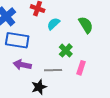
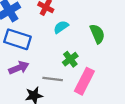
purple arrow: (22, 65) -> (19, 68), turned 138
pink rectangle: (81, 68) -> (84, 81), size x1.6

